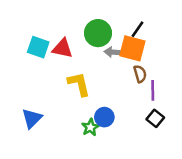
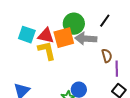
orange square: (132, 48) -> (64, 38), moved, turned -30
gray arrow: (113, 52) -> (86, 39), size x1.5
yellow L-shape: (79, 84) -> (47, 51), moved

